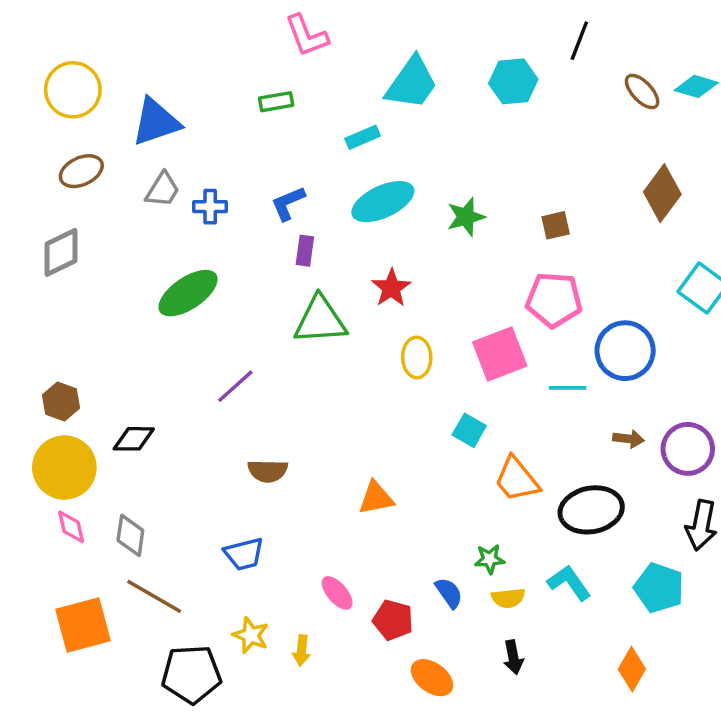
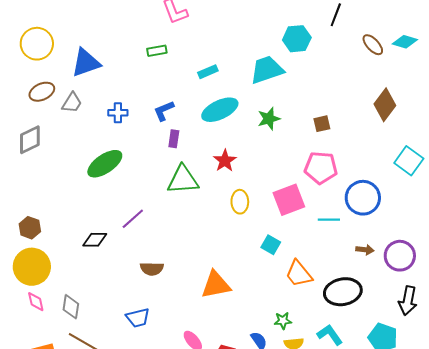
cyan trapezoid: (412, 83) -> (267, 70), moved, turned -144
gray trapezoid: (163, 190) -> (72, 103), moved
black diamond: (134, 439) -> (95, 240), moved
orange triangle: (376, 498) -> (216, 285), size x1.4

